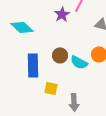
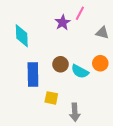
cyan diamond: (22, 27) -> (22, 36), turned 45

